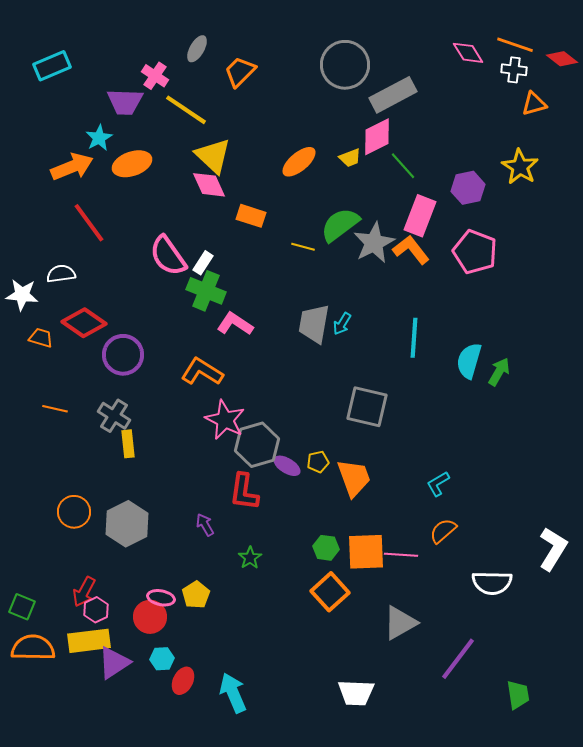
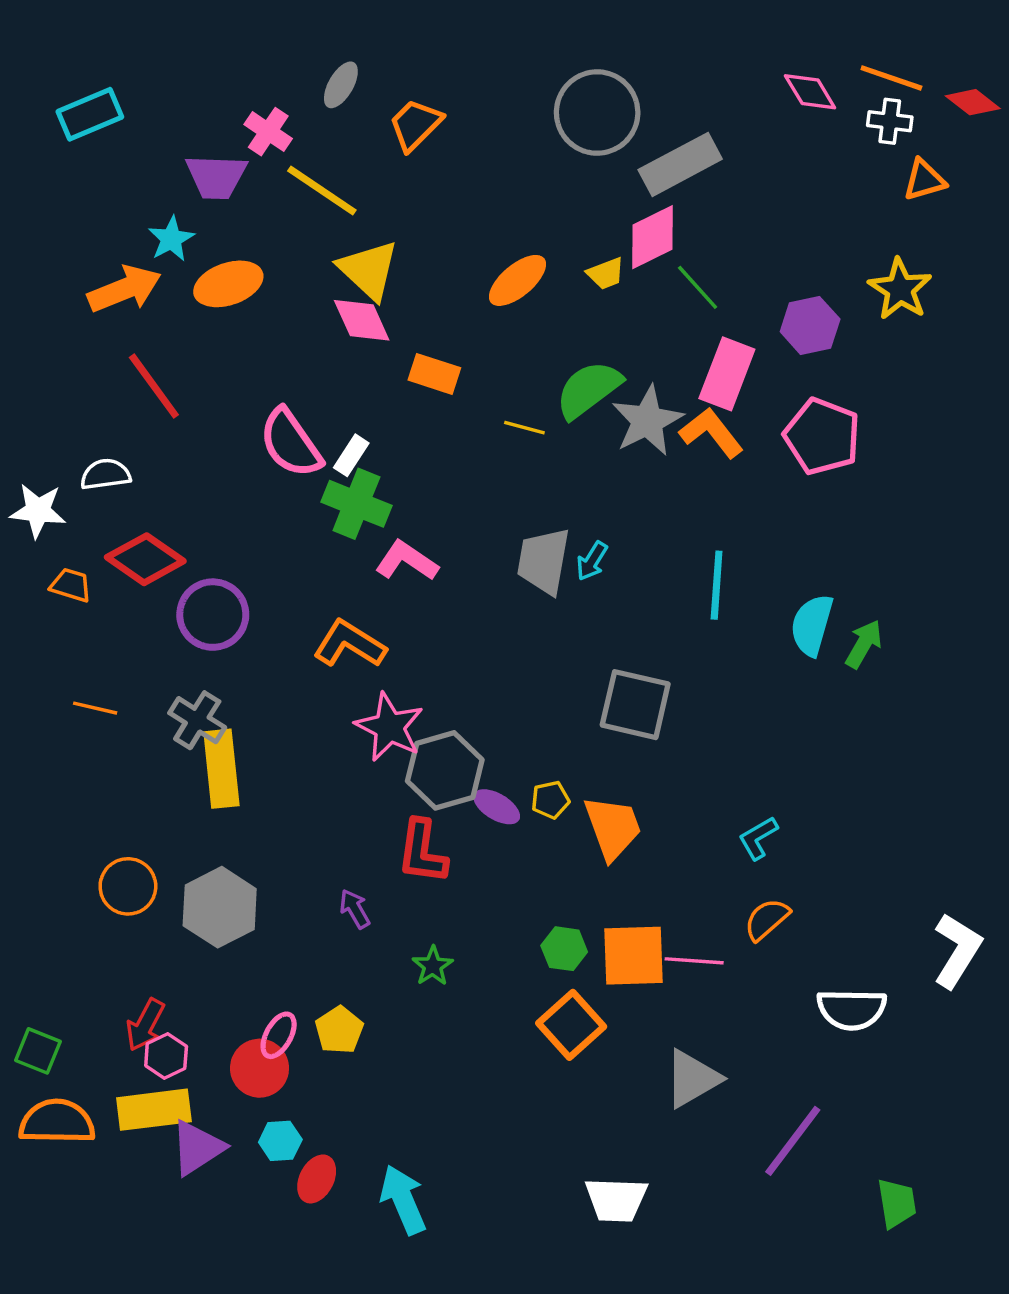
yellow rectangle: (128, 444) -> (221, 769), size x1.6
pink ellipse: (161, 598) -> (279, 1035), turned -72

